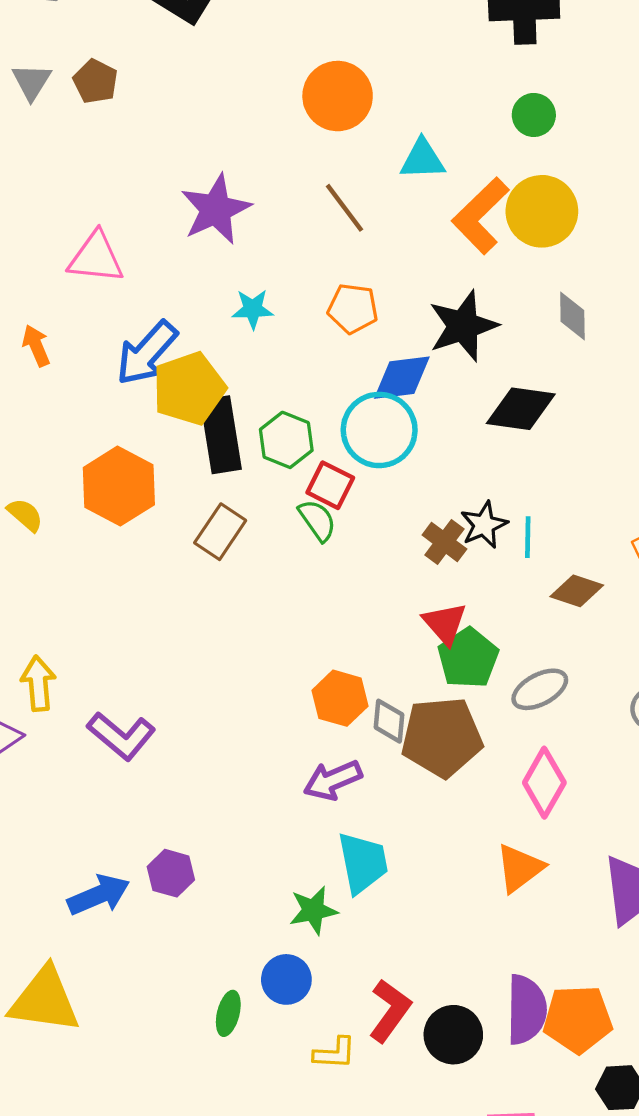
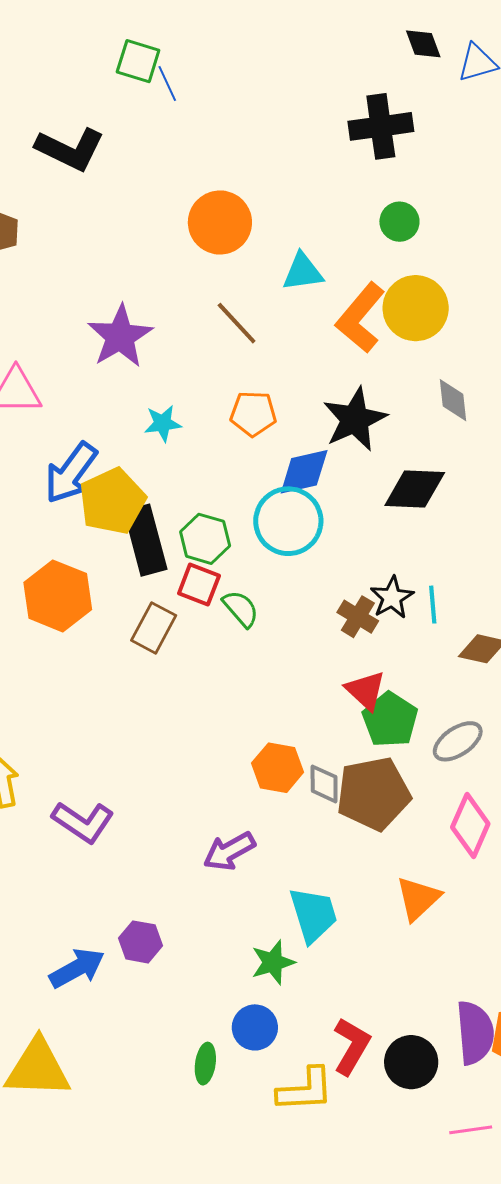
red square: (330, 485) -> (199, 585), moved
purple arrow: (333, 780) -> (229, 851), moved
orange triangle: (520, 868) -> (418, 898), moved
yellow L-shape: (335, 1053) -> (305, 1090), size x1.5

